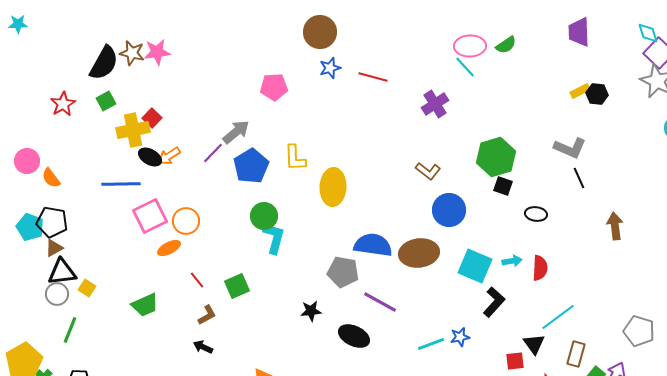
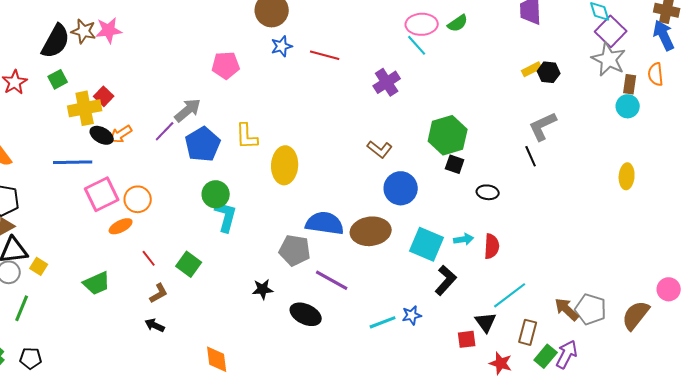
gray L-shape: (570, 148) -> (543, 126), moved, turned 132
brown arrow: (615, 226) -> (567, 309), moved, turned -40
green square: (237, 286) -> (189, 264), turned -30

